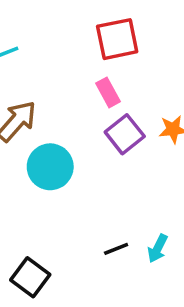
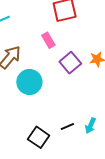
pink rectangle: (108, 92) -> (48, 40), moved
black square: (30, 277) -> (39, 137), moved

